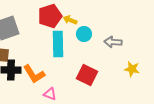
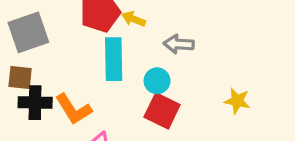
cyan circle: (84, 34) -> (157, 81), moved
gray arrow: (113, 42) -> (179, 44), moved

